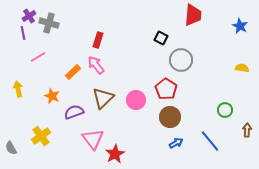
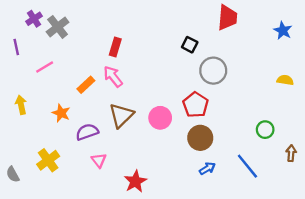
gray cross: (49, 23) -> (58, 27), turned 36
purple line: (23, 33) -> (16, 47), moved
pink triangle: (93, 139) -> (99, 160), moved, size x0.6

